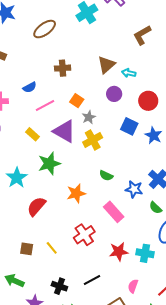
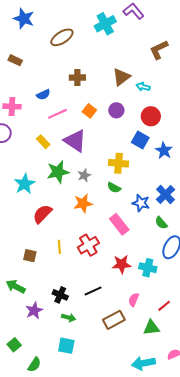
purple circle: (114, 94) -> (116, 110), moved
red circle: (148, 101) -> (151, 116), moved
gray star: (89, 117) -> (84, 175), moved
yellow cross: (93, 140) -> (119, 163), moved, turned 30
yellow line: (52, 248) -> (59, 247), moved, turned 32

